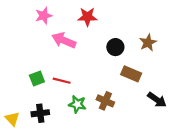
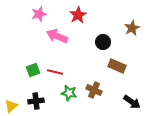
red star: (87, 17) -> (78, 15), turned -30
brown star: (148, 43) -> (132, 28), moved
black arrow: (157, 100) -> (132, 102), moved
yellow triangle: (12, 119) -> (11, 106), turned 32

